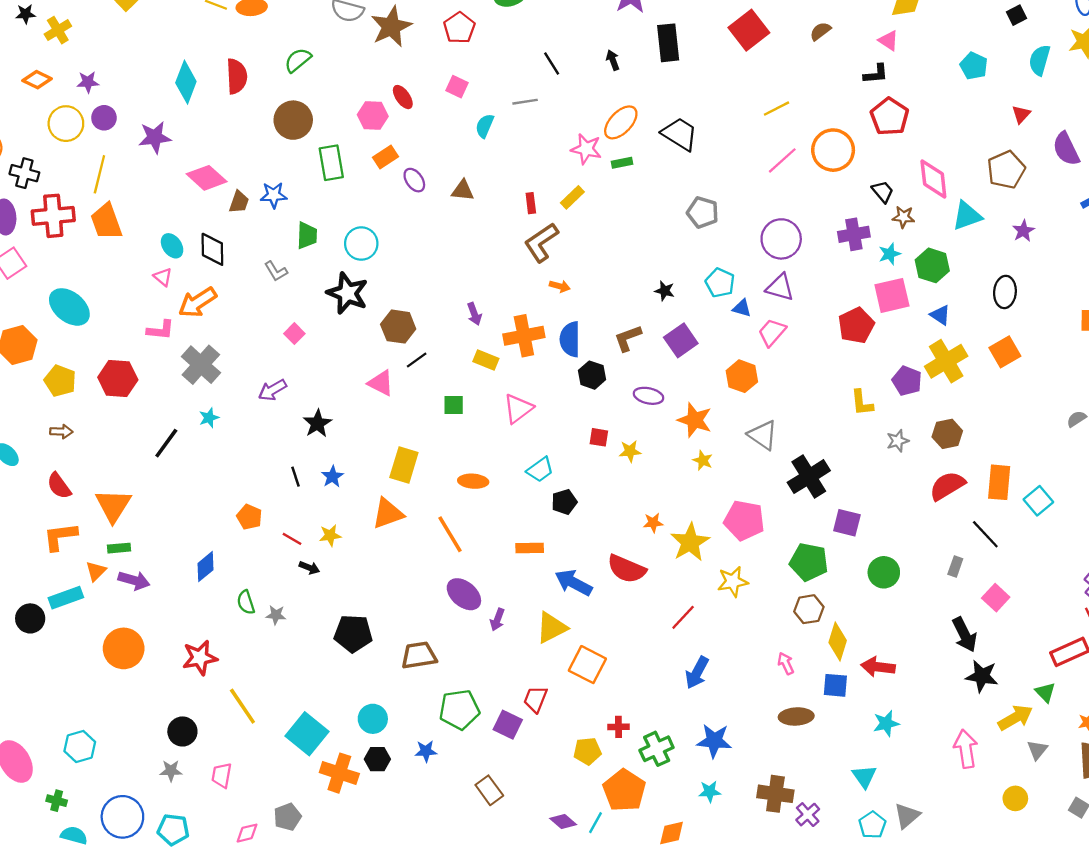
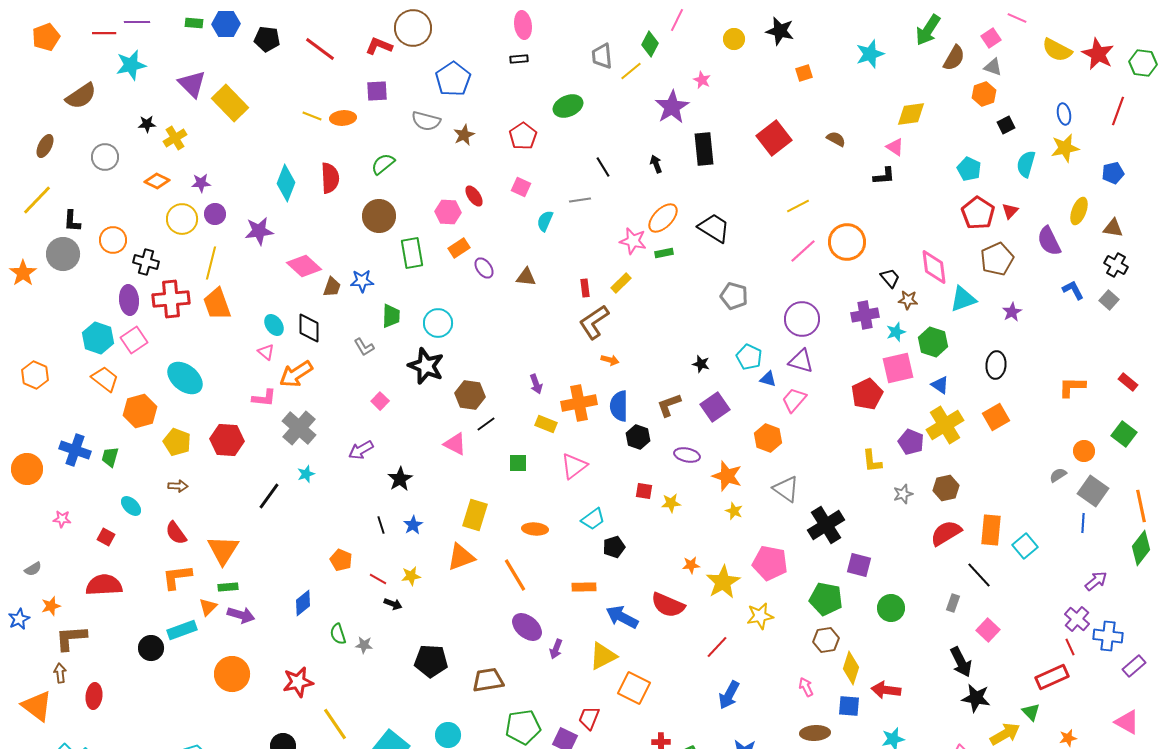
brown star: (391, 27) -> (464, 135), size x0.6
brown semicircle: (820, 31) -> (836, 139), turned 66
red pentagon: (890, 117) -> (978, 213), moved

